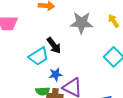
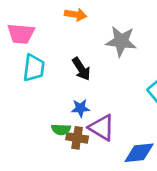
cyan trapezoid: (38, 56) -> (34, 68), moved, turned -55

